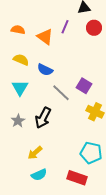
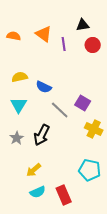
purple line: (65, 27) -> (64, 44), turned -32
orange semicircle: (18, 30) -> (14, 36), moved
orange triangle: (45, 37) -> (44, 34), moved
yellow semicircle: (21, 60) -> (20, 77), turned -35
red rectangle: (77, 178) -> (64, 195), moved, turned 48

